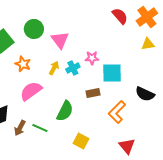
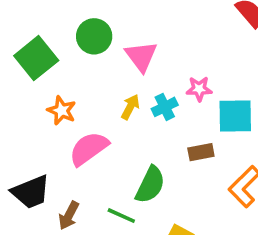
orange star: (23, 64) -> (62, 111), moved
green line: (40, 128) -> (121, 216), moved

